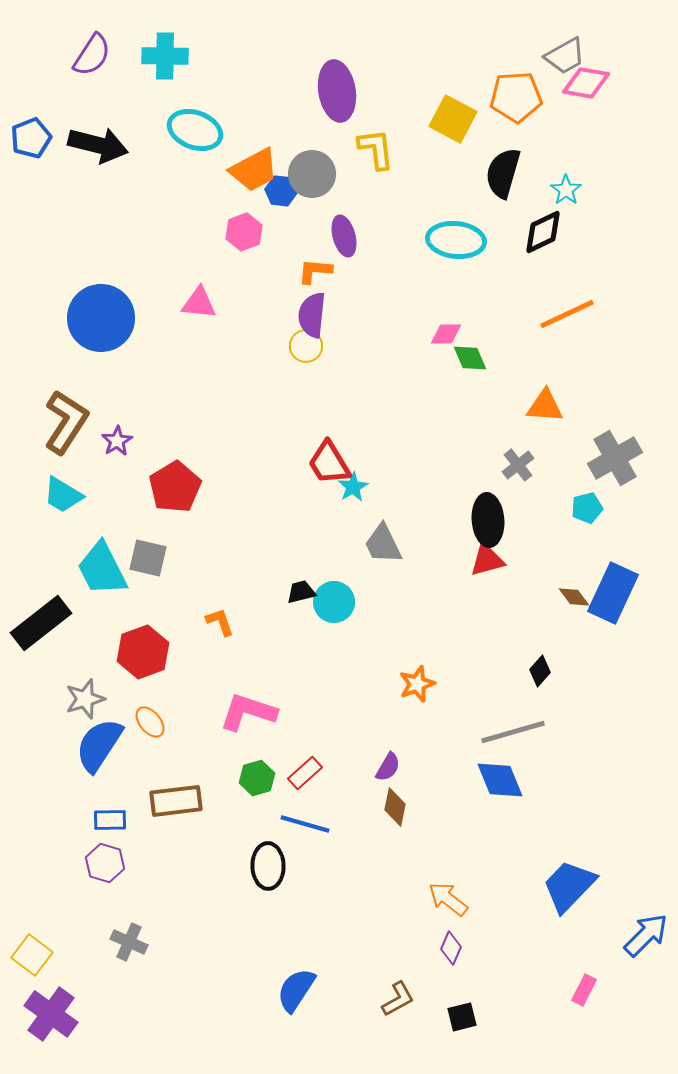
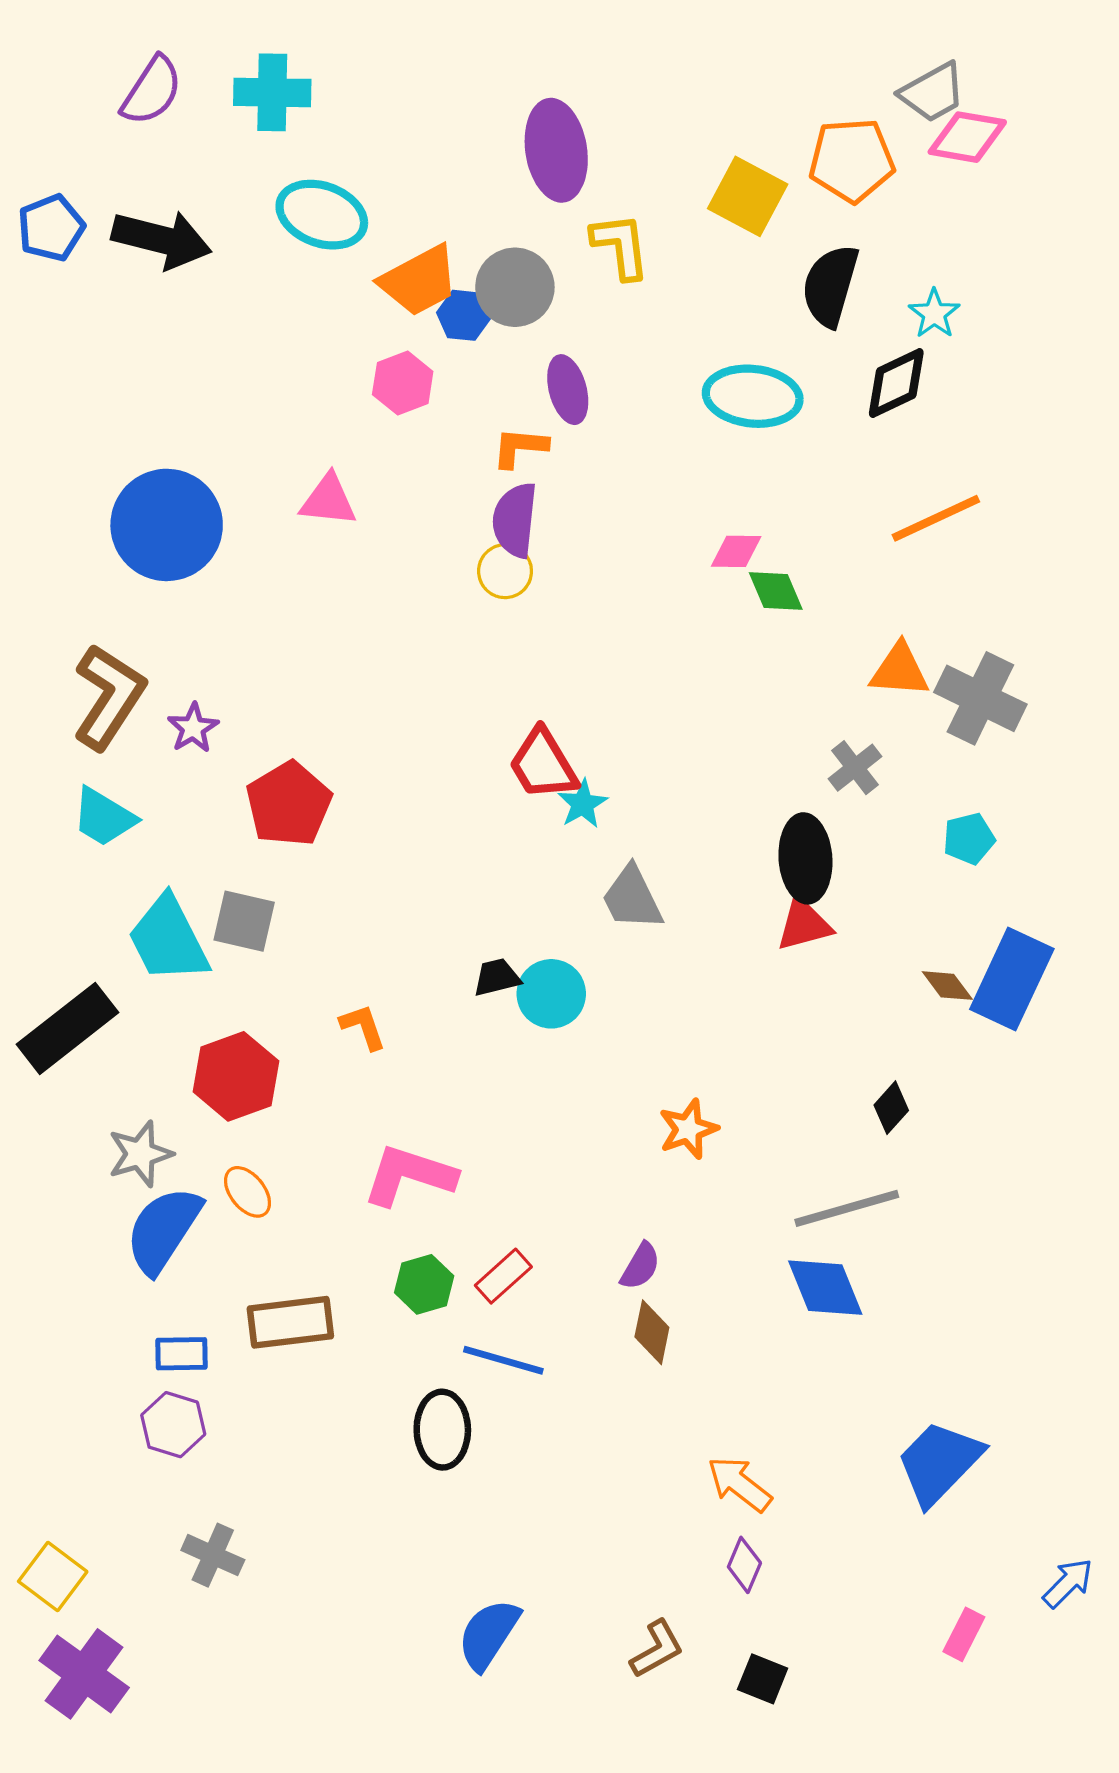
gray cross: (615, 458) -> (980, 698), moved, turned -34
blue arrow: (646, 935) -> (1068, 1583), moved, size x0.7
black square: (462, 1017) -> (763, 1679), turned 36

